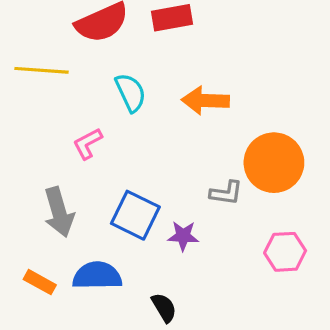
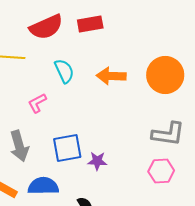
orange circle: (274, 163) -> (165, 75), moved
gray L-shape: (226, 193) -> (168, 134), moved, size x1.6
blue square: (135, 215) -> (67, 148), turned -36

